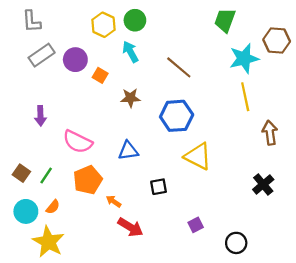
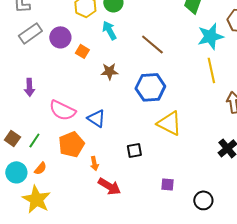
blue triangle: (128, 151) -> (96, 118), moved, turned 42
orange arrow: (114, 201) -> (94, 163), turned -136
purple square: (196, 225) -> (167, 184), turned 32

